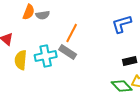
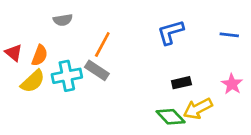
orange semicircle: (29, 12) -> (40, 55), moved
yellow semicircle: (21, 60) -> (33, 81), turned -138

